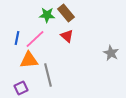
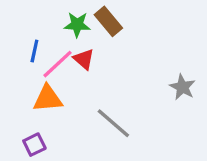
red triangle: (67, 36) -> (84, 59), moved
blue line: (17, 38) -> (34, 51), moved
gray line: (48, 75) -> (113, 123), moved, turned -35

